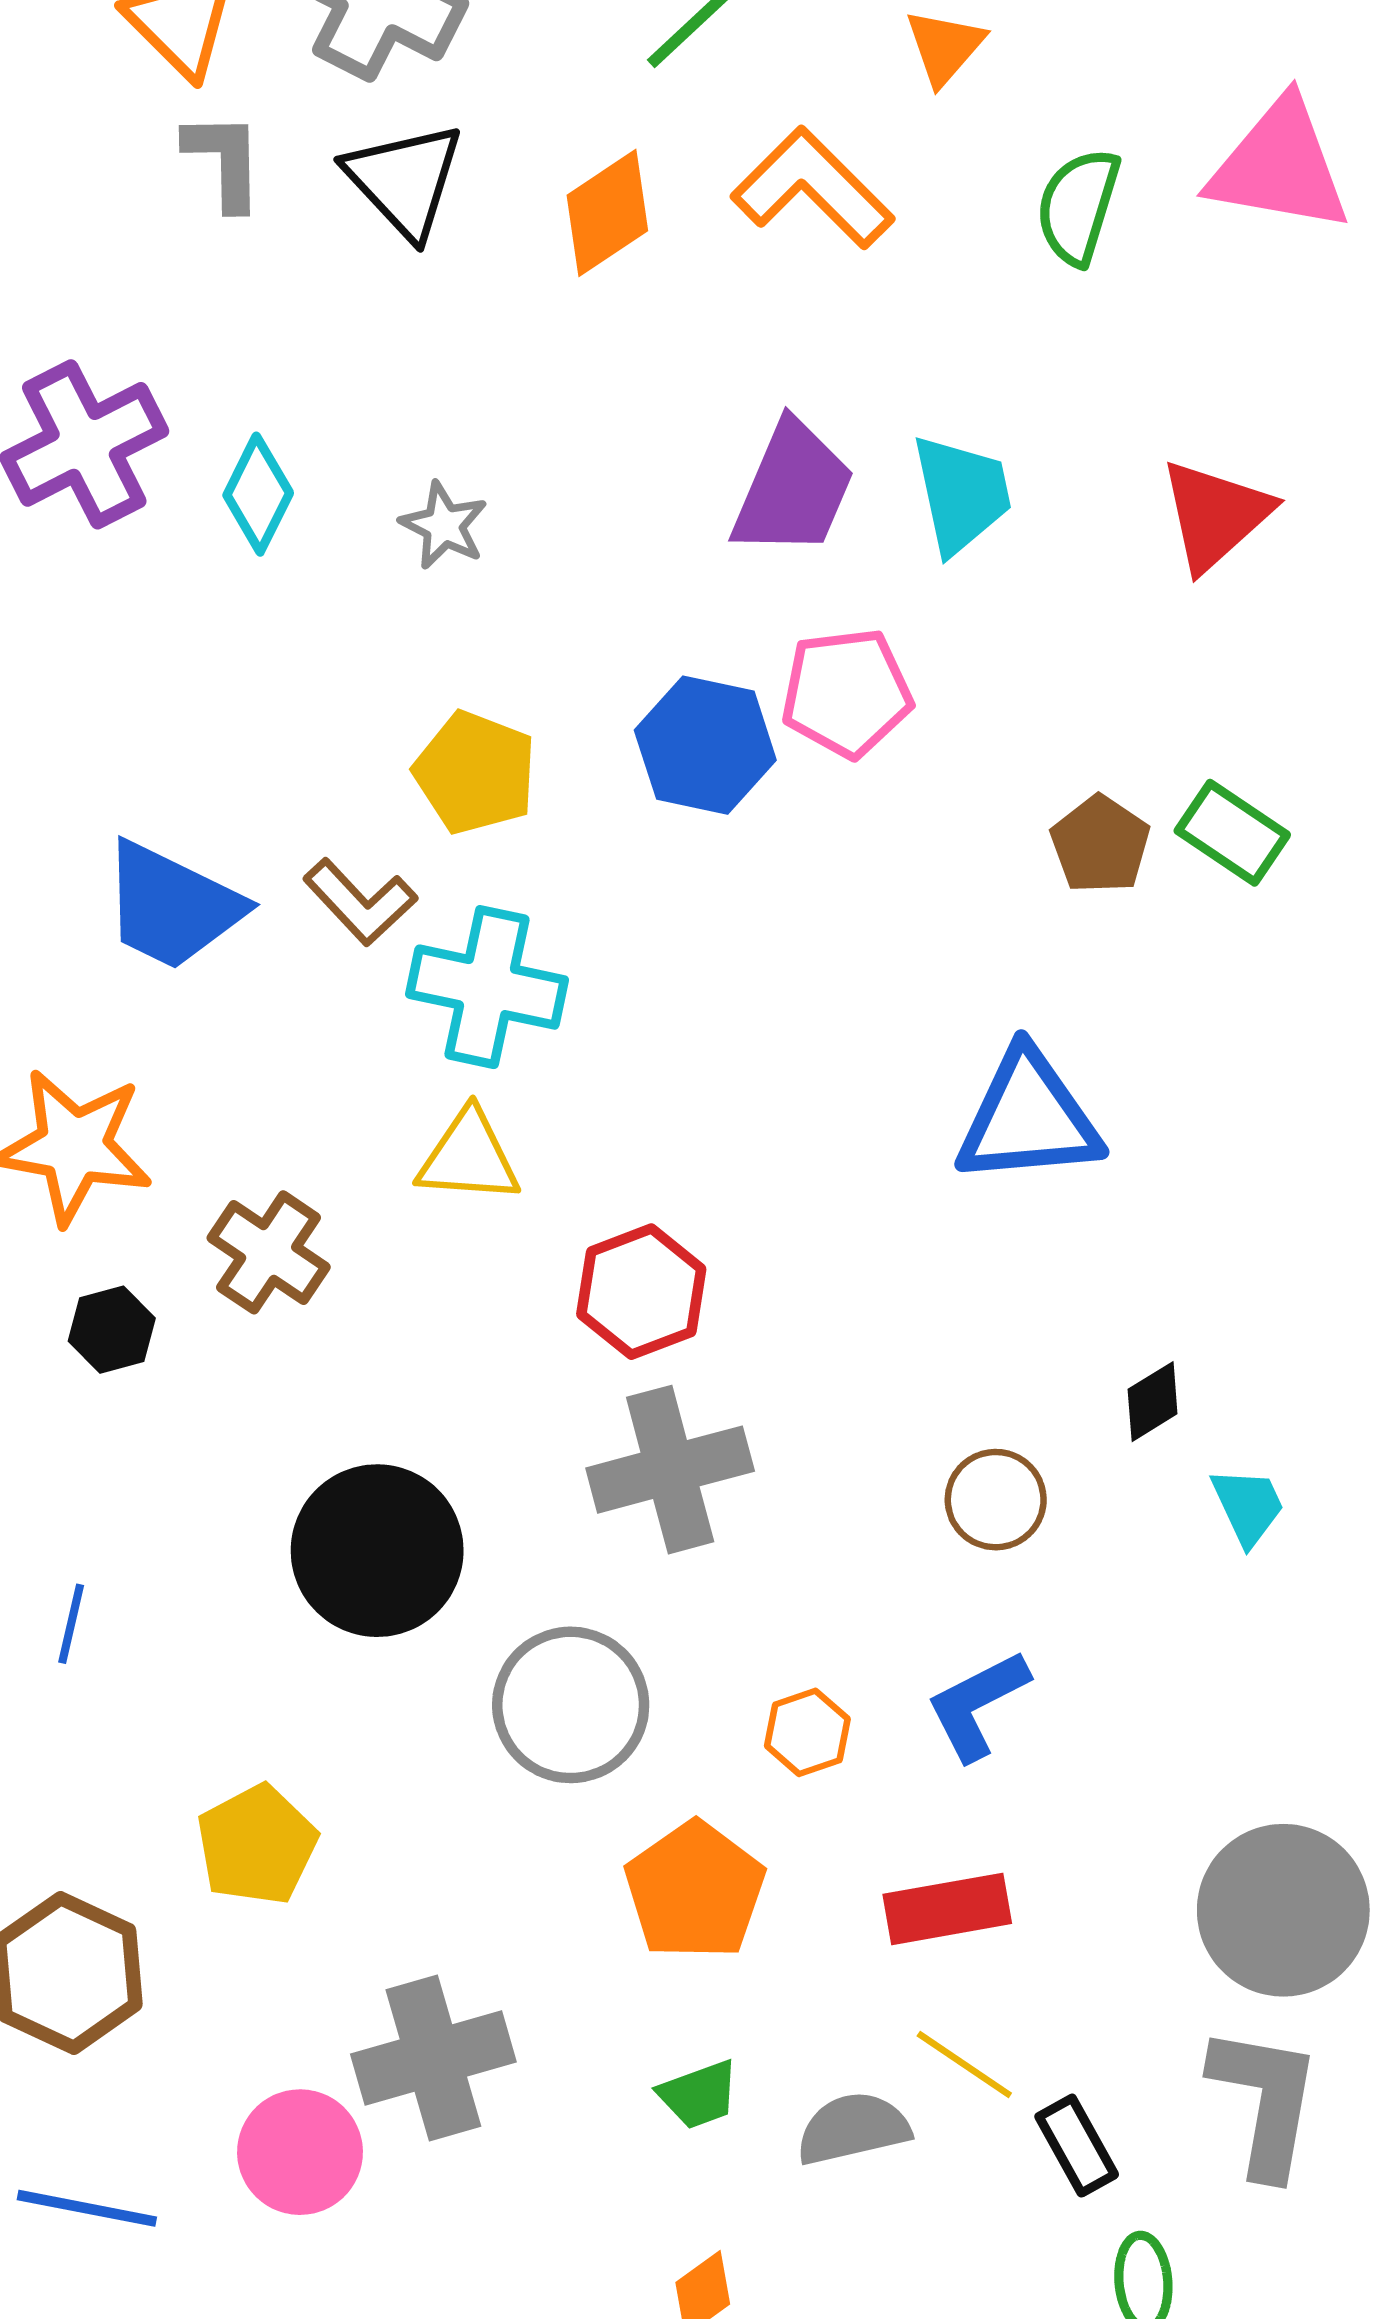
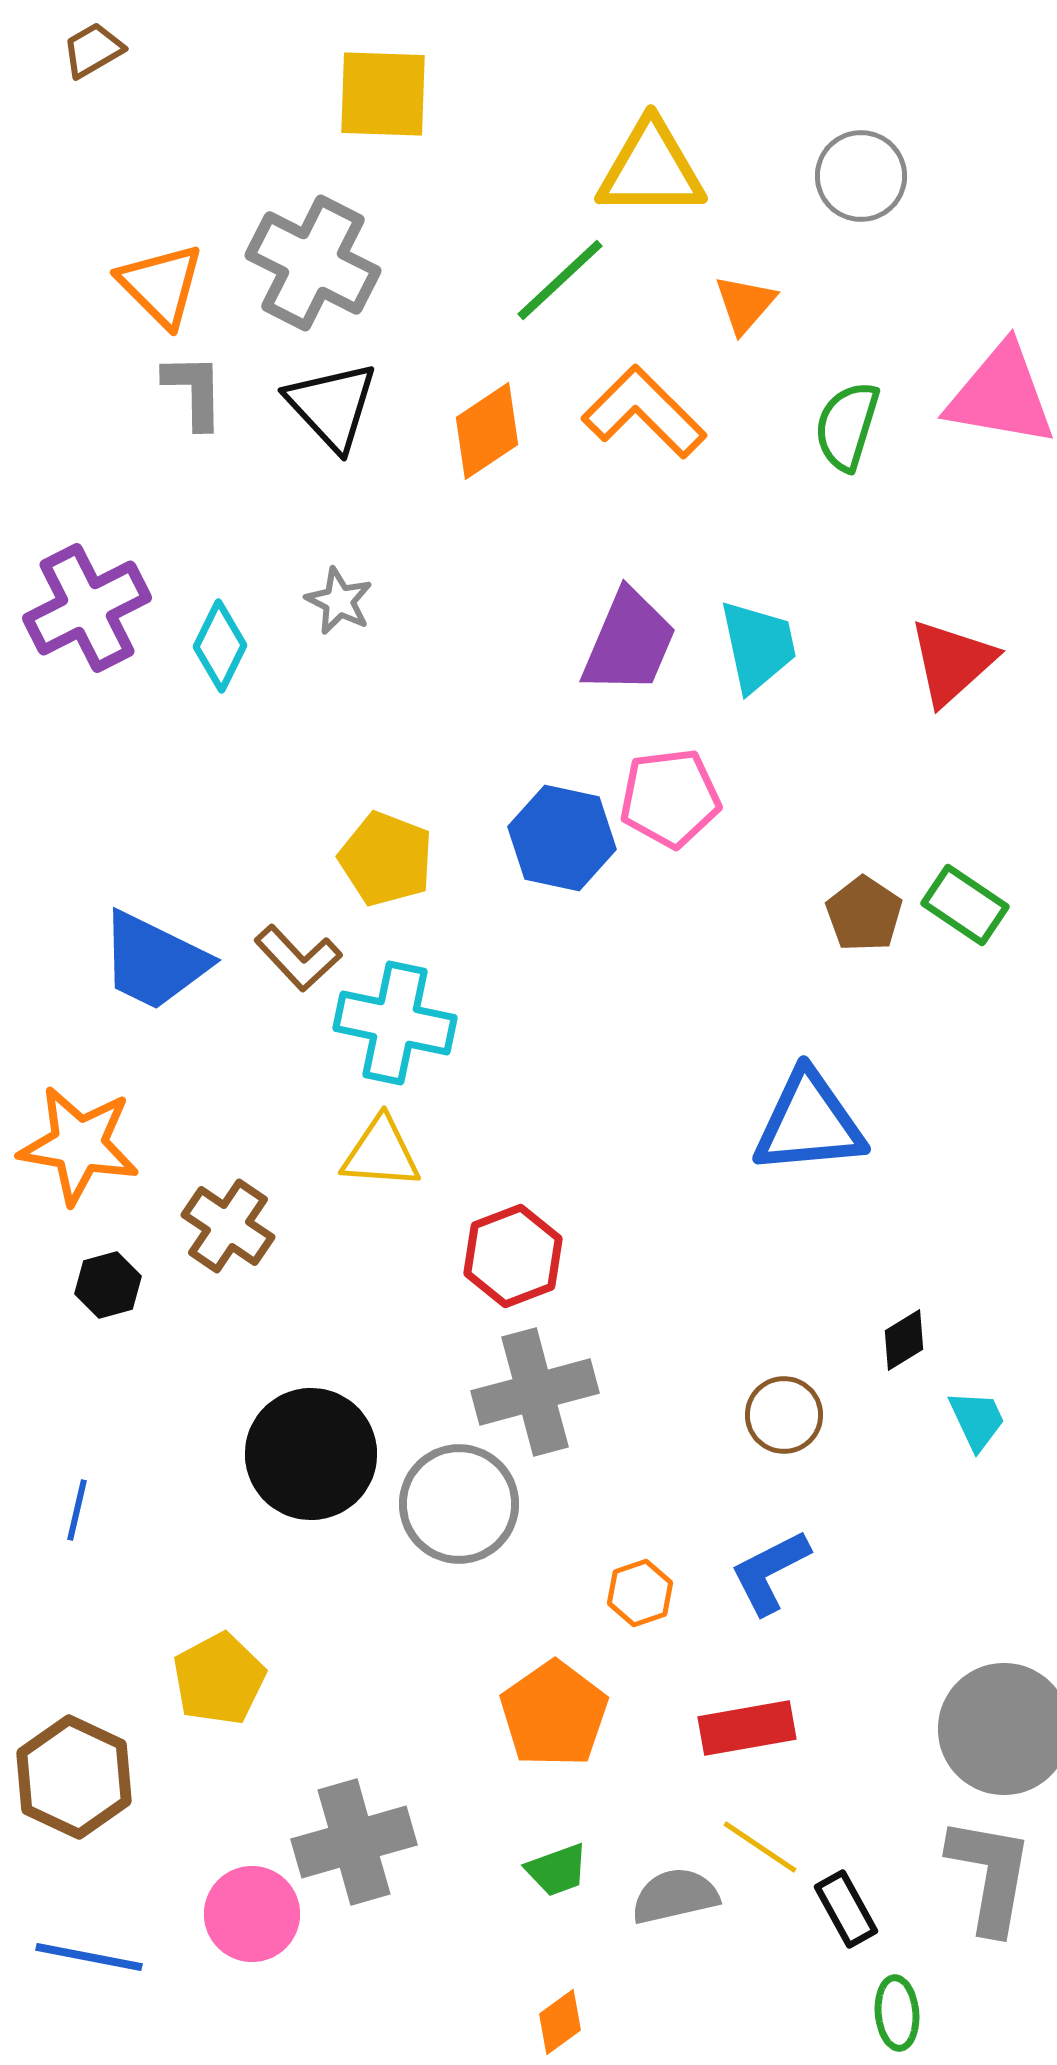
gray star: (444, 525) -> (339, 601), moved
gray circle: (571, 1705) -> (459, 1504), moved

